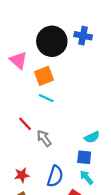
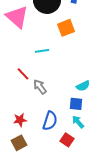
pink triangle: (18, 60) -> (17, 17), size x1.4
orange square: (44, 76) -> (66, 28), moved
cyan line: (46, 98) -> (42, 51), turned -32

